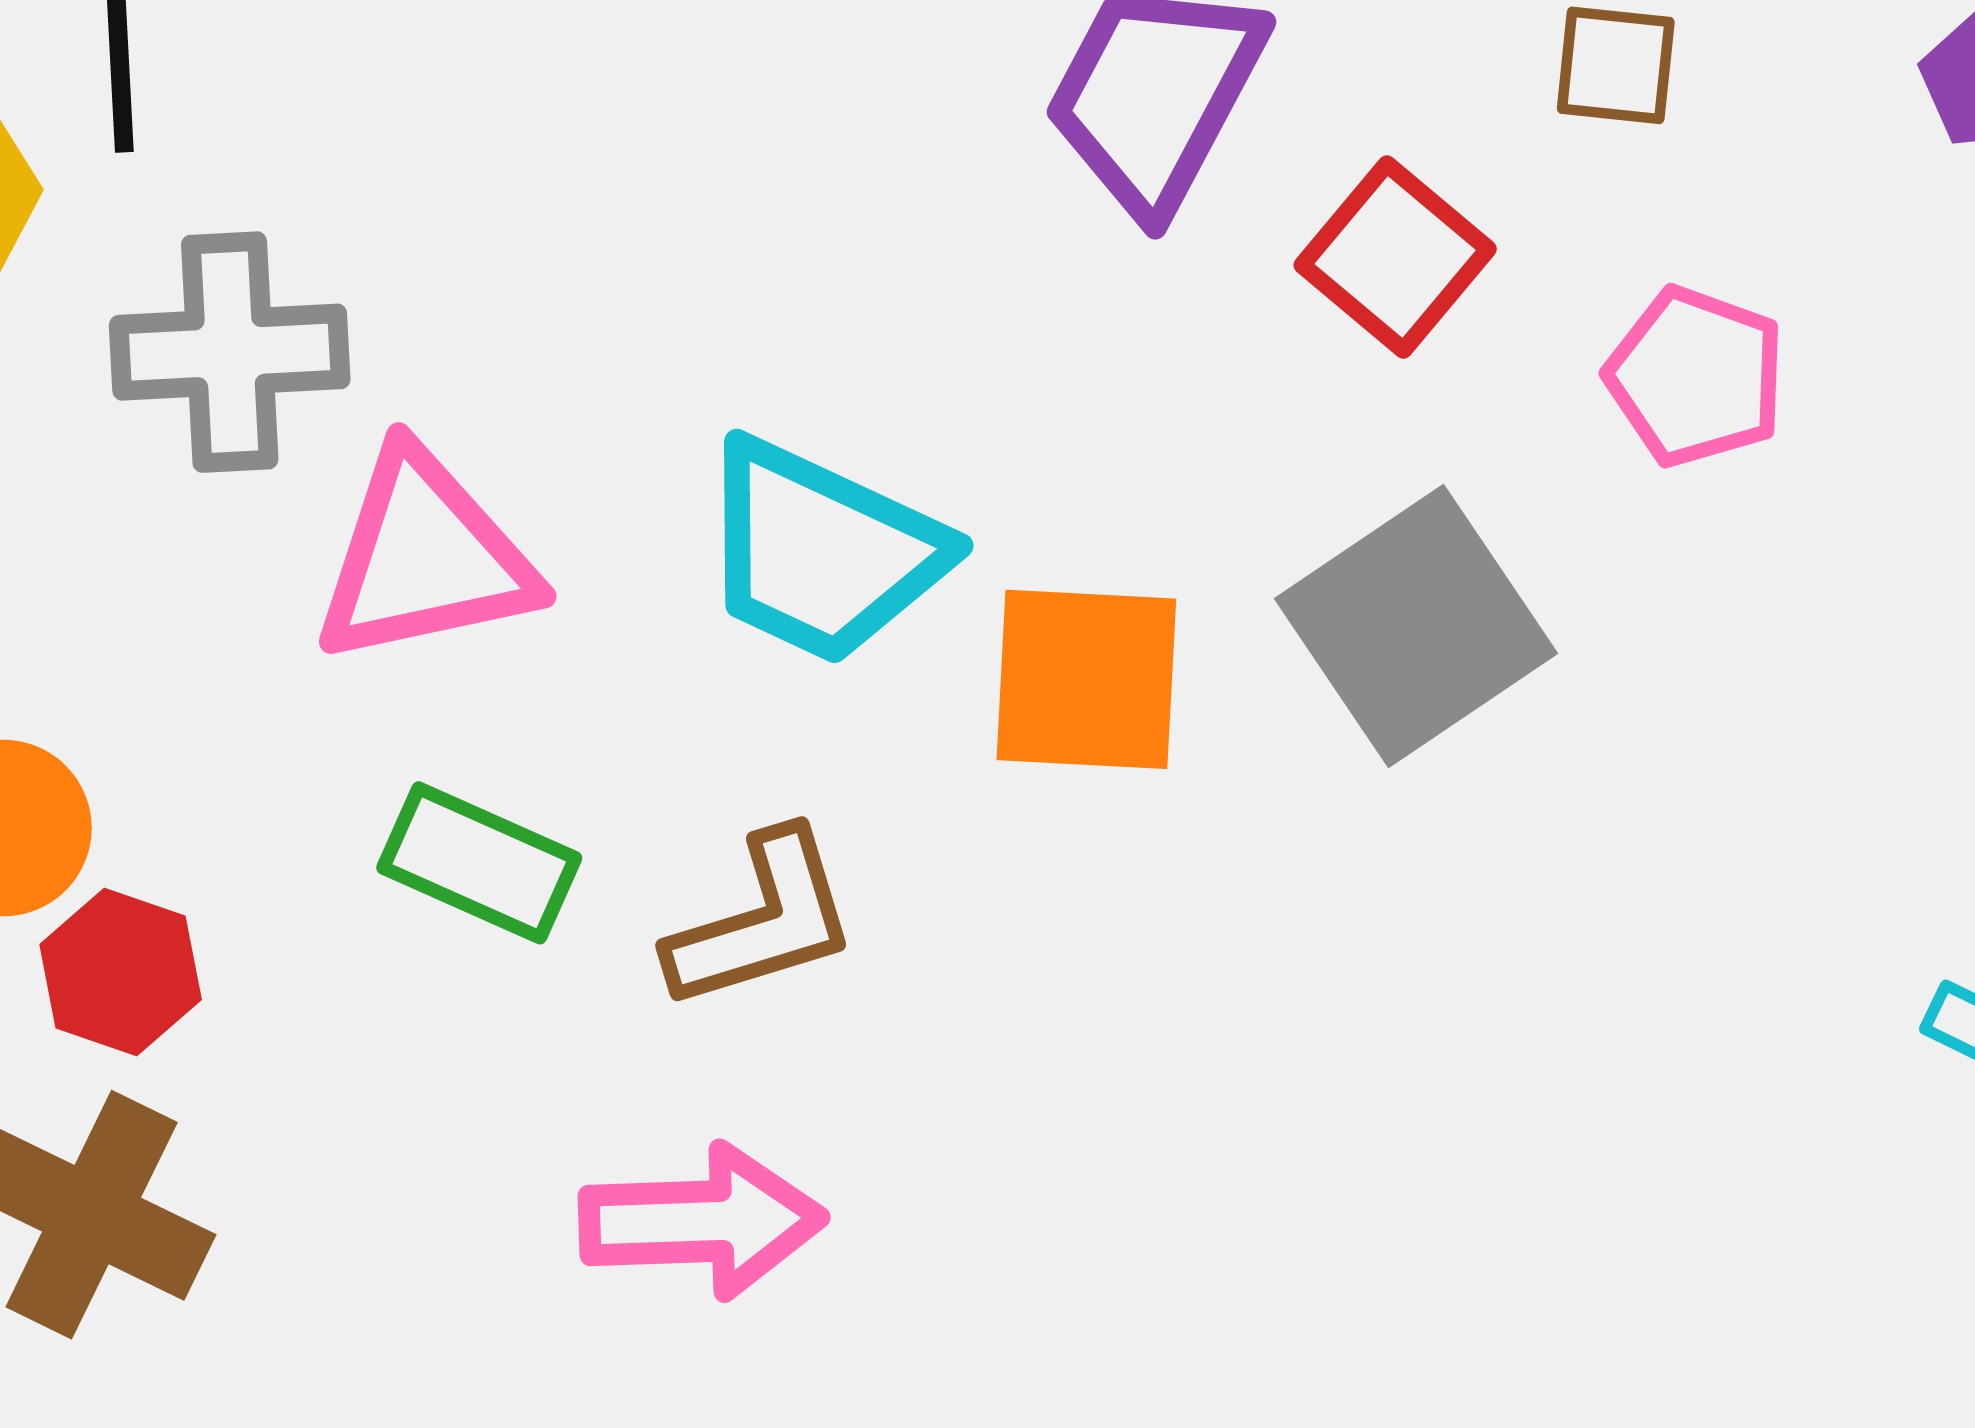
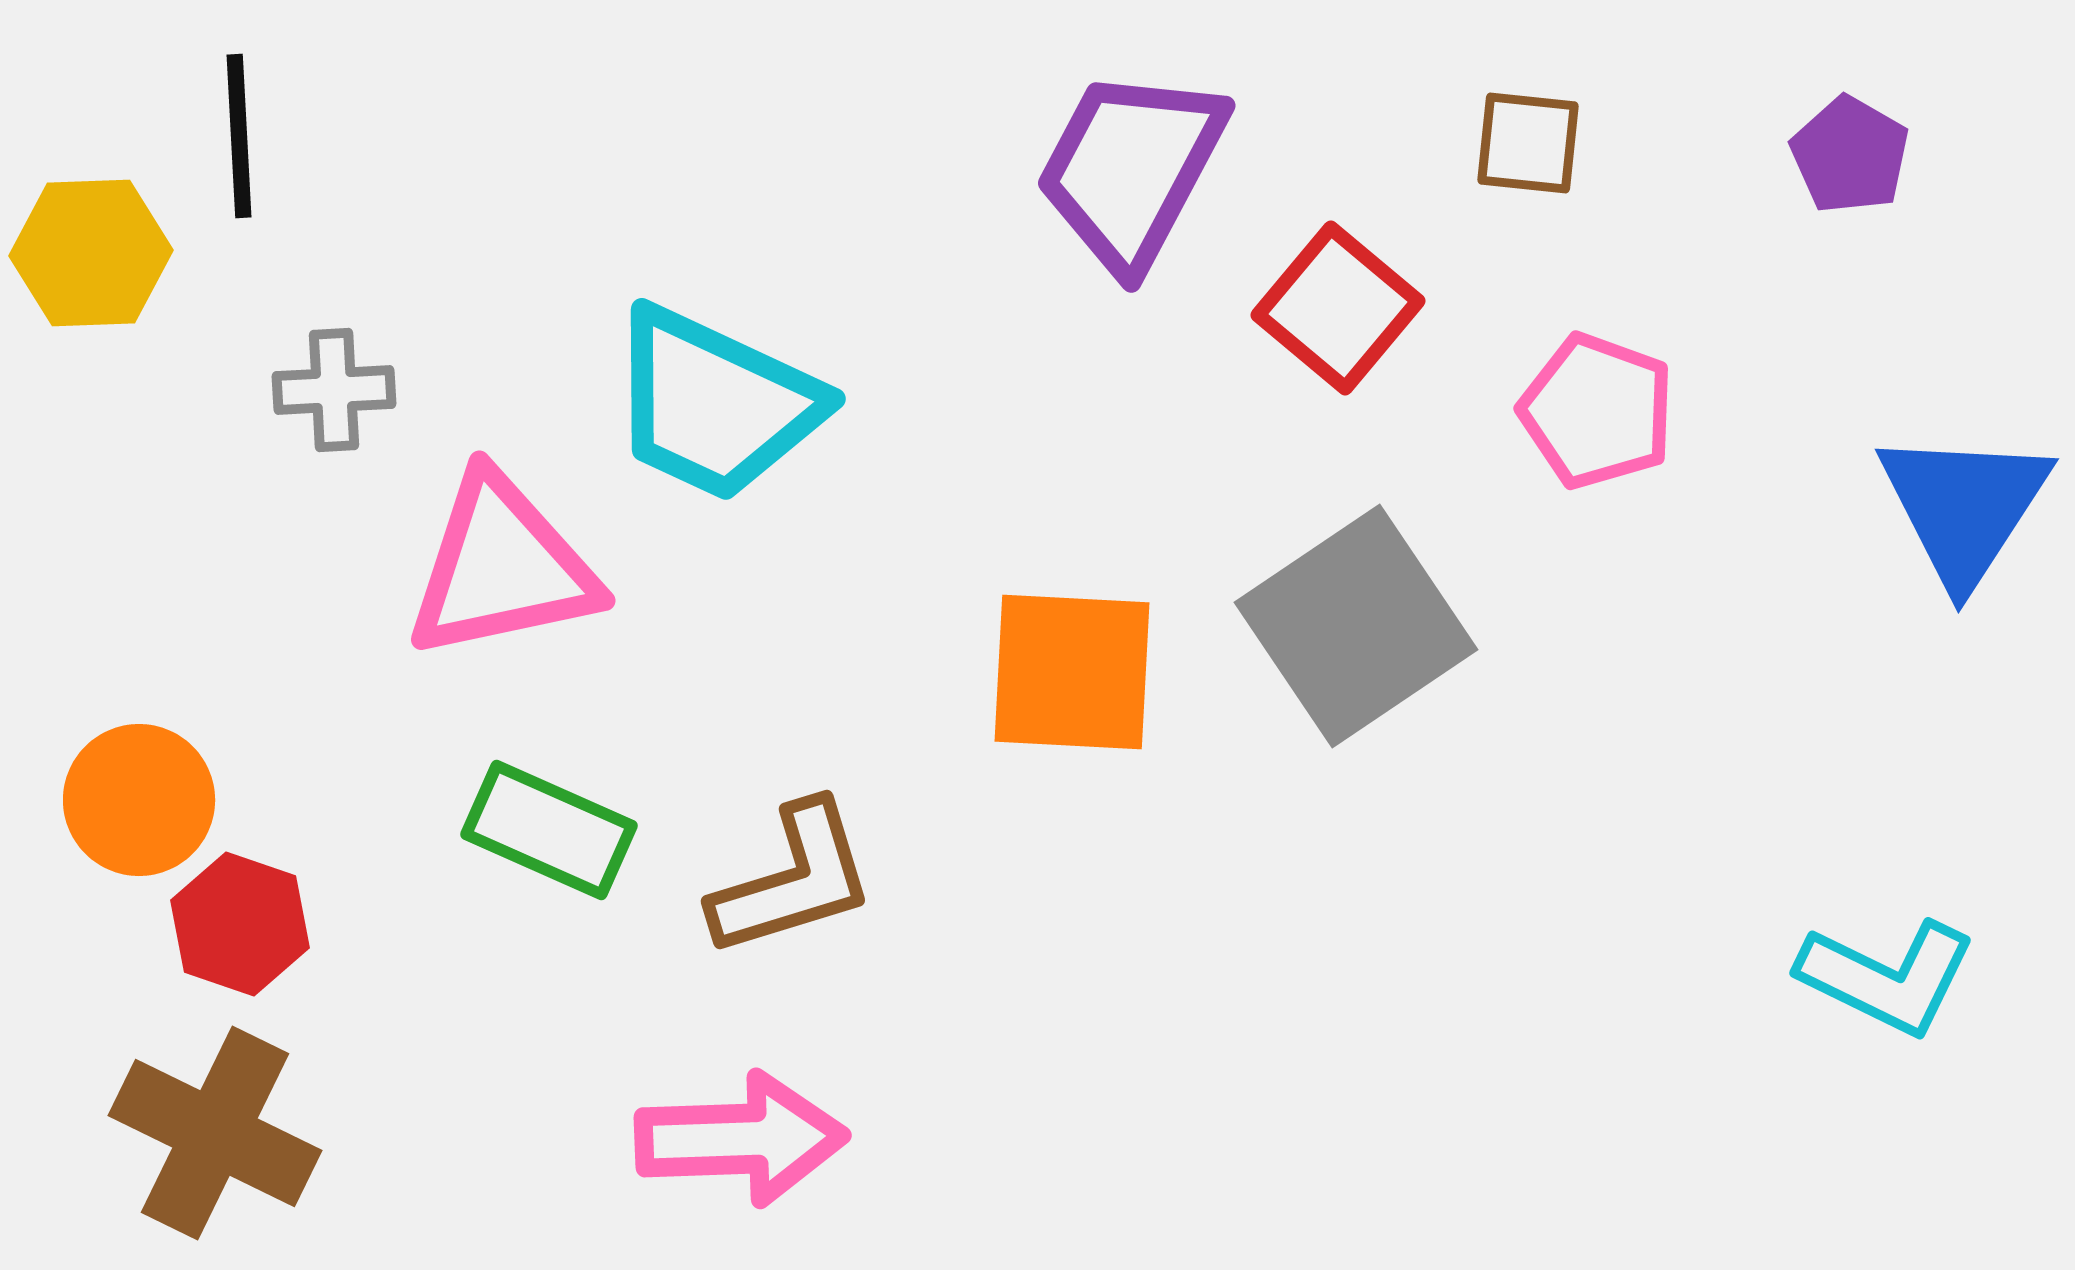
gray cross: (230, 352) -> (334, 390), size x0.6
cyan trapezoid: (822, 552) -> (715, 404), moved

